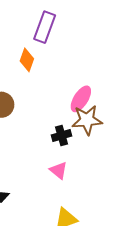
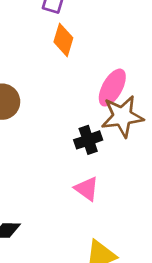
orange diamond: (27, 60) -> (63, 40), moved

